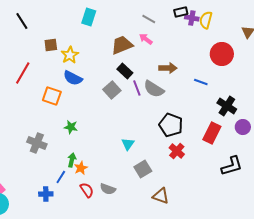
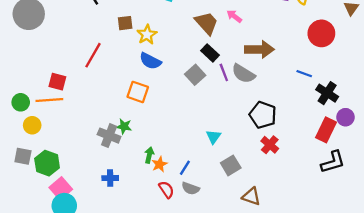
brown trapezoid: (122, 45) -> (207, 23), turned 70
brown arrow: (168, 68) -> (259, 49), size x1.4
blue line: (201, 82) -> (304, 74), moved
orange square: (52, 96) -> (138, 92), moved
green star: (71, 127) -> (124, 126), moved
red rectangle: (212, 133) -> (326, 130), moved
blue line: (61, 177) -> (185, 168), moved
blue cross: (46, 194) -> (110, 178), moved

